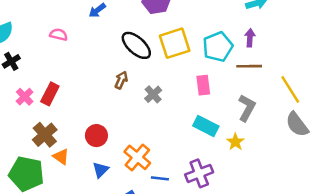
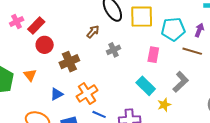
brown cross: (45, 135) -> (69, 62), moved
red circle: (96, 136) -> (45, 45), moved

